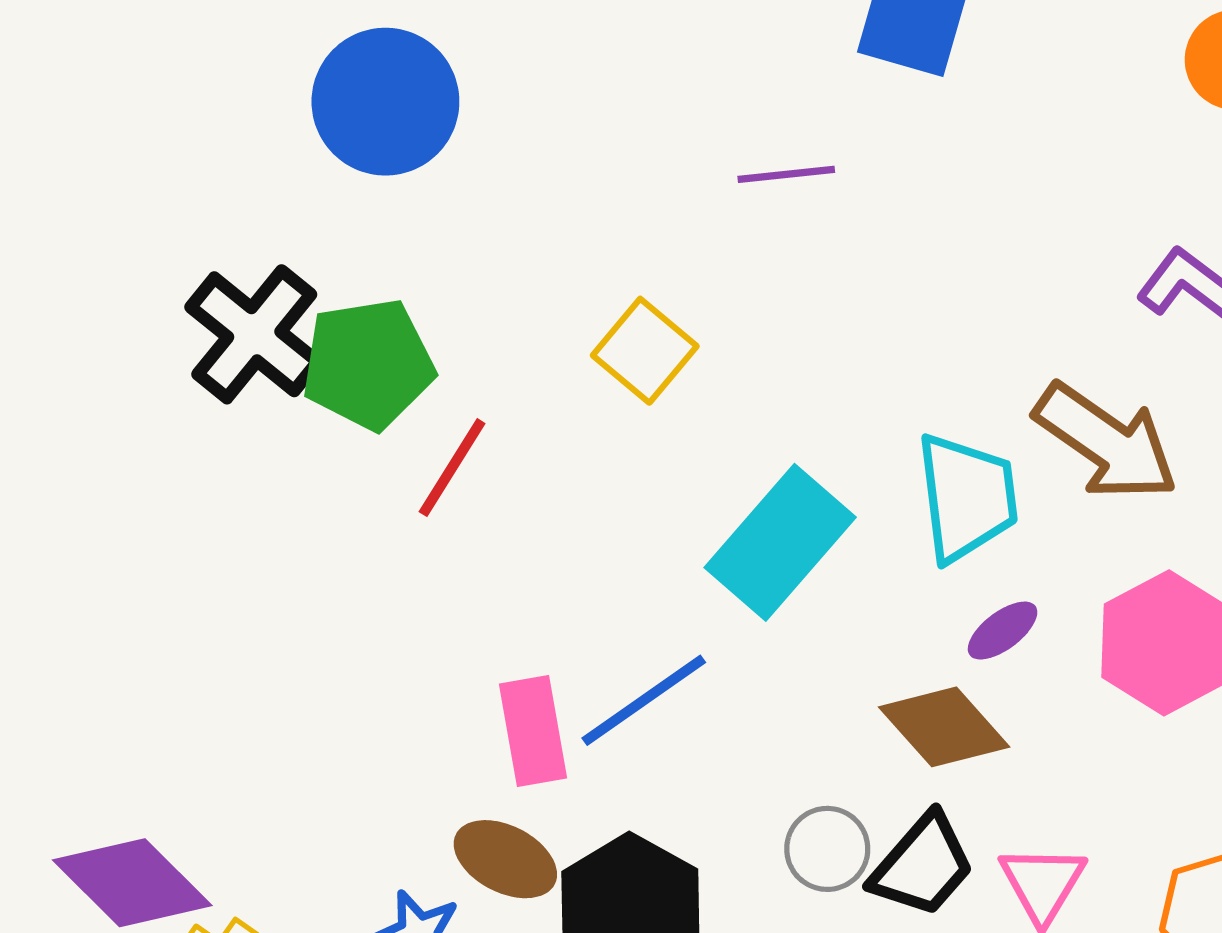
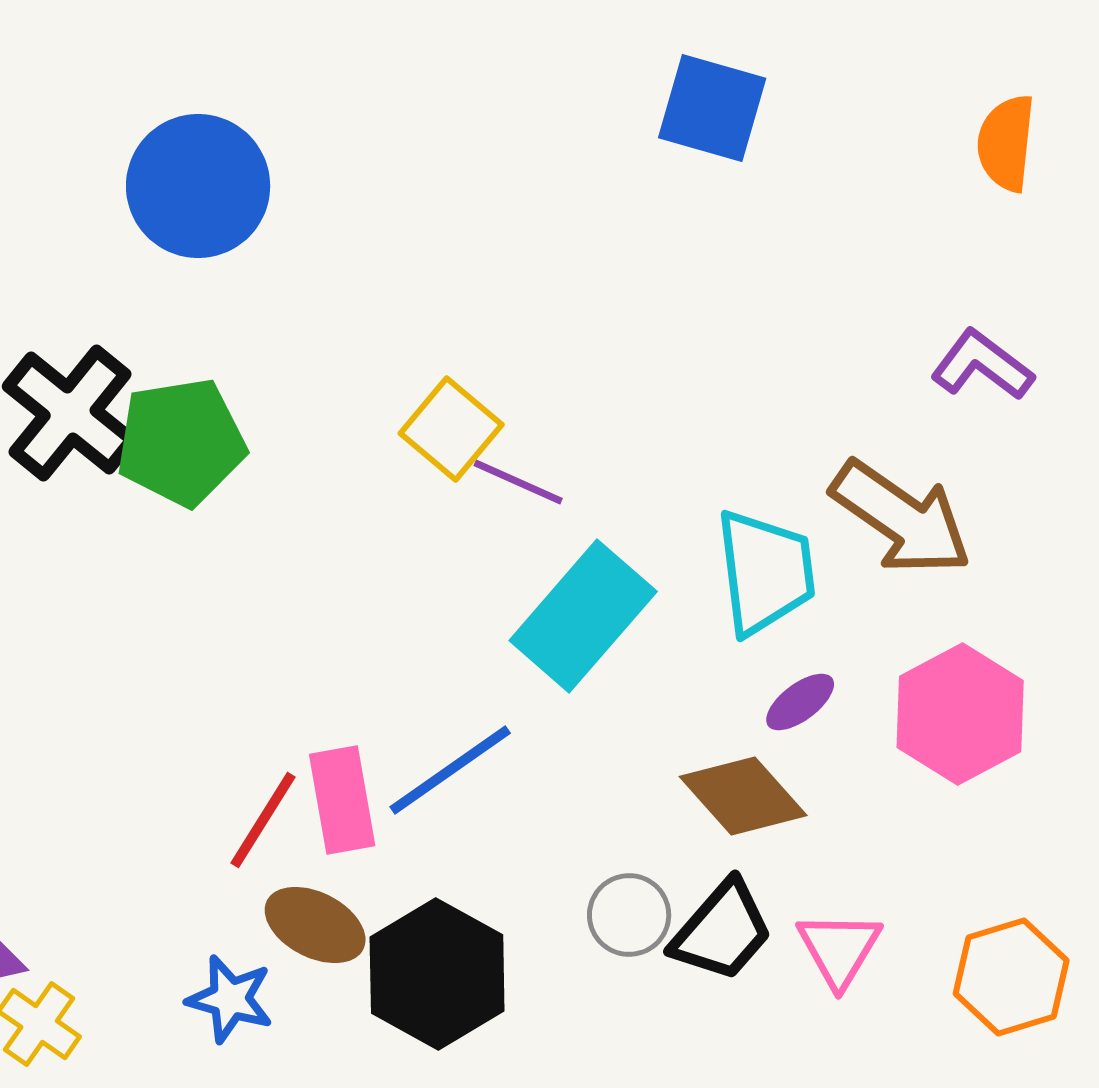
purple line: (786, 174) -> (518, 482), moved, turned 30
red line: (452, 468) -> (263, 820), moved

